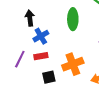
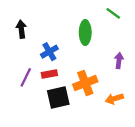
black arrow: (30, 18) -> (21, 29), moved
black square: (49, 77) -> (58, 98), size x1.5

